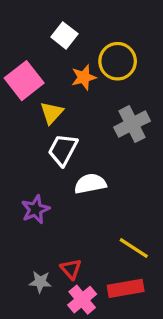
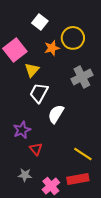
white semicircle: (90, 184) -> (56, 114), turned -48
red triangle: (71, 269) -> (36, 149), moved

